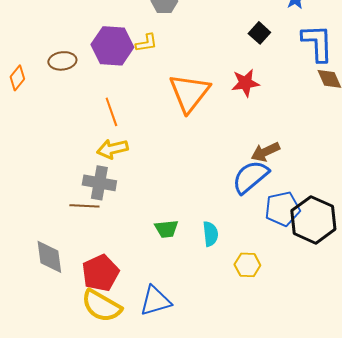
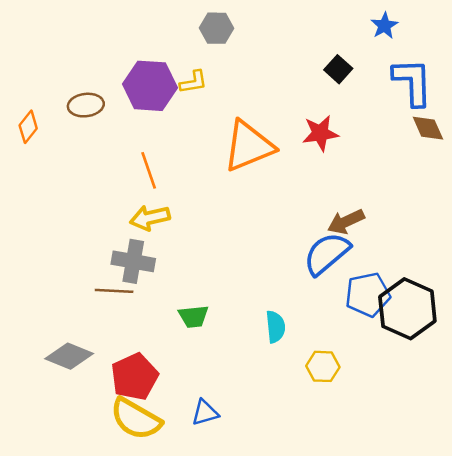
orange triangle: (189, 93) -> (249, 146), turned 30
green trapezoid: (166, 229) -> (193, 316), moved
gray diamond: (49, 257) -> (69, 356), turned -60
blue triangle: (155, 301) -> (205, 413), size x0.7

